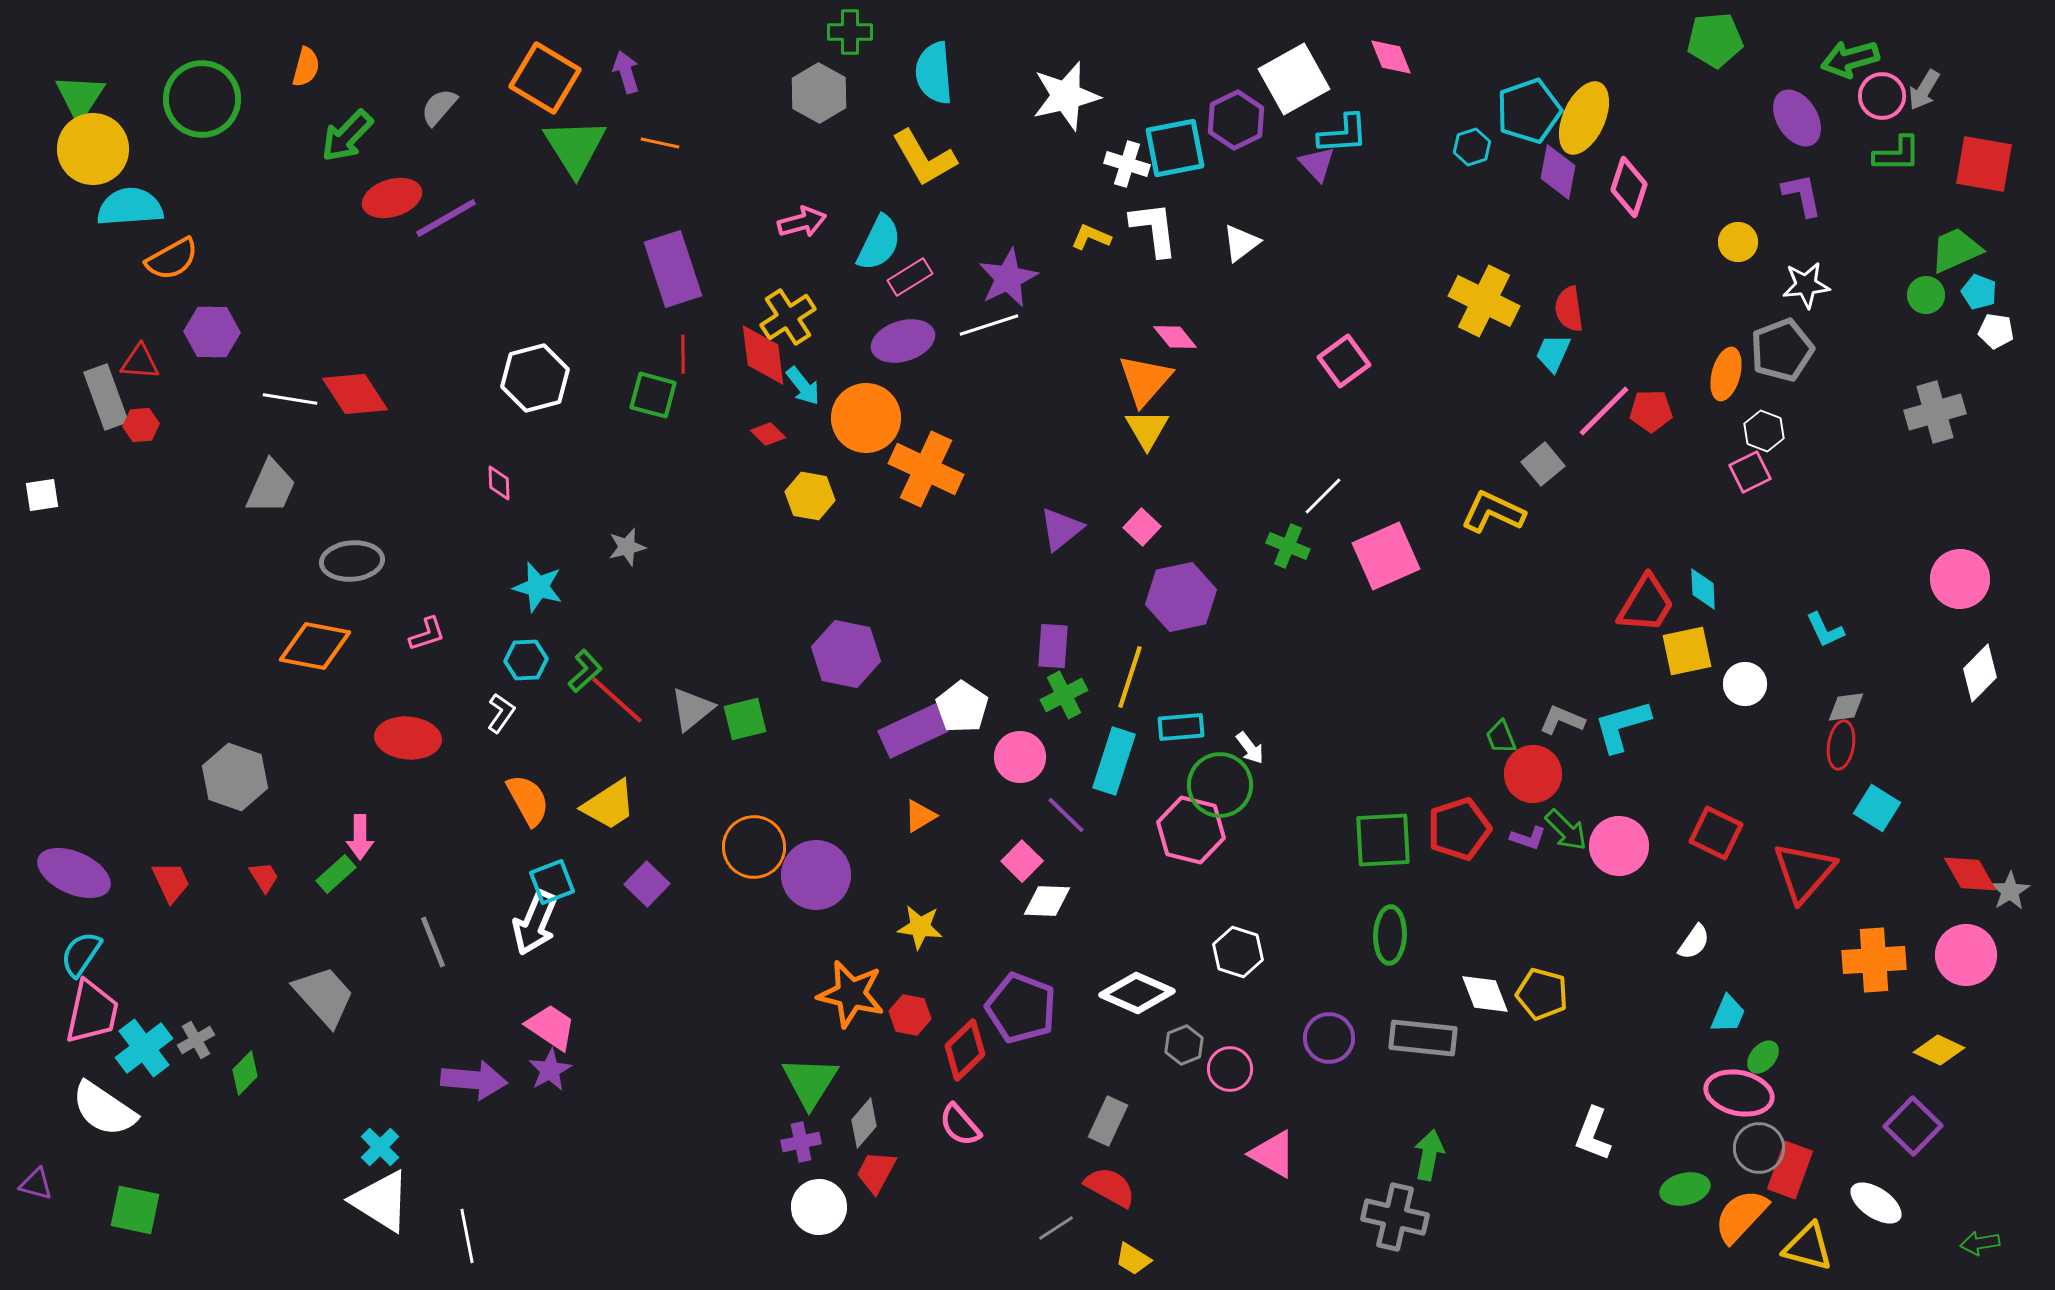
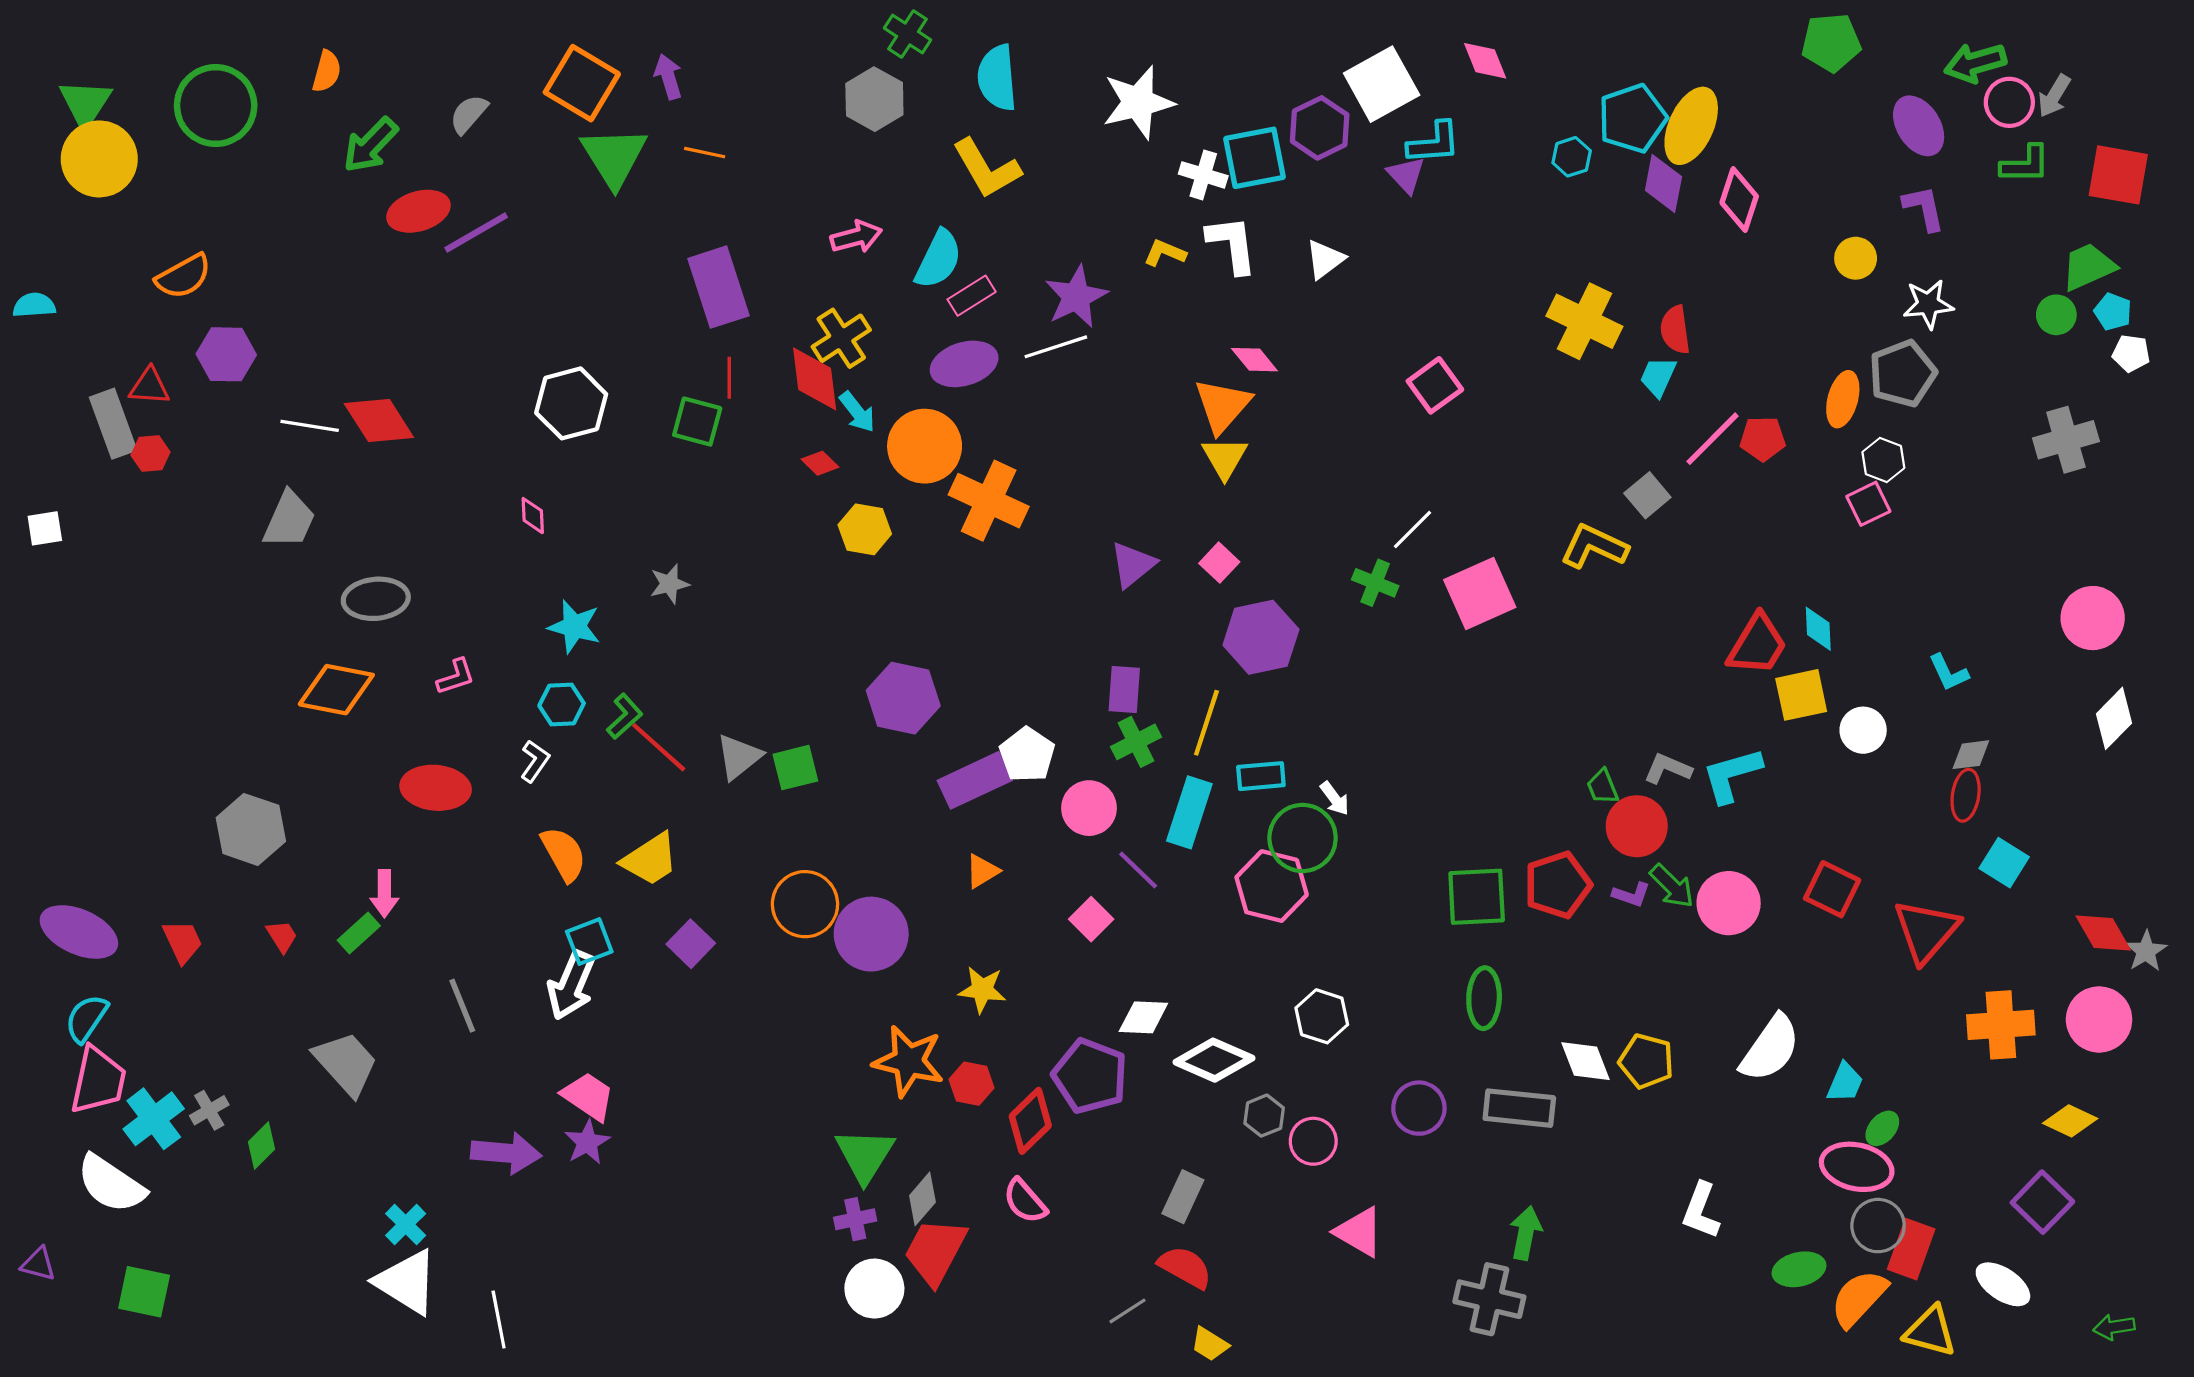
green cross: (850, 32) -> (907, 34), turned 33
cyan semicircle: (130, 207) -> (34, 305), moved, size x0.6
white diamond: (1047, 901) -> (1143, 1017), moved
white semicircle: (1694, 942) -> (1770, 1048), moved, size x1.8
red trapezoid: (876, 1172) -> (935, 1251), size x1.5

